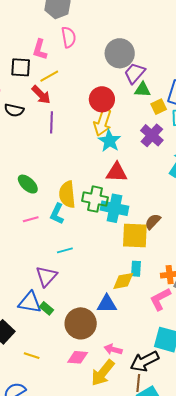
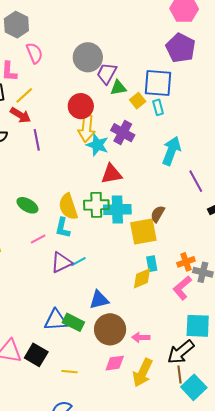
purple cross: (152, 135) -> (123, 133), moved
purple triangle: (46, 276) -> (61, 262), moved, turned 35
blue triangle: (107, 304) -> (99, 300), moved
green rectangle: (46, 308) -> (73, 322), size x1.5
pink arrow: (113, 349) -> (141, 337), moved

